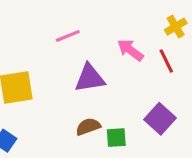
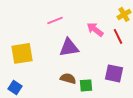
purple square: (160, 119) -> (114, 73), turned -30
brown semicircle: (88, 127) -> (68, 78), turned 35

